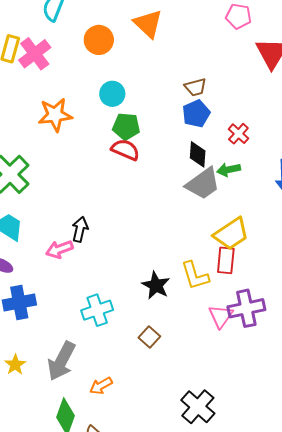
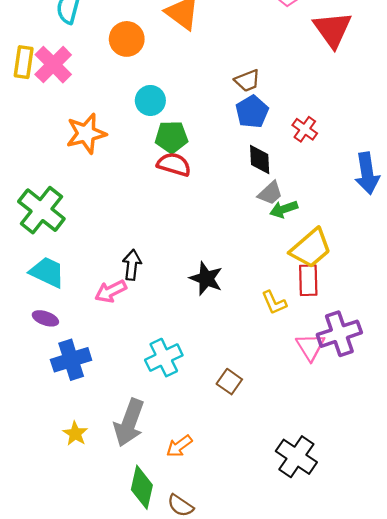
green arrow: (229, 170) -> (284, 209), moved
gray trapezoid: (203, 184) -> (270, 193), size x0.6
yellow L-shape: (195, 276) -> (274, 303), size x0.7
black star: (156, 285) -> (206, 279), moved

